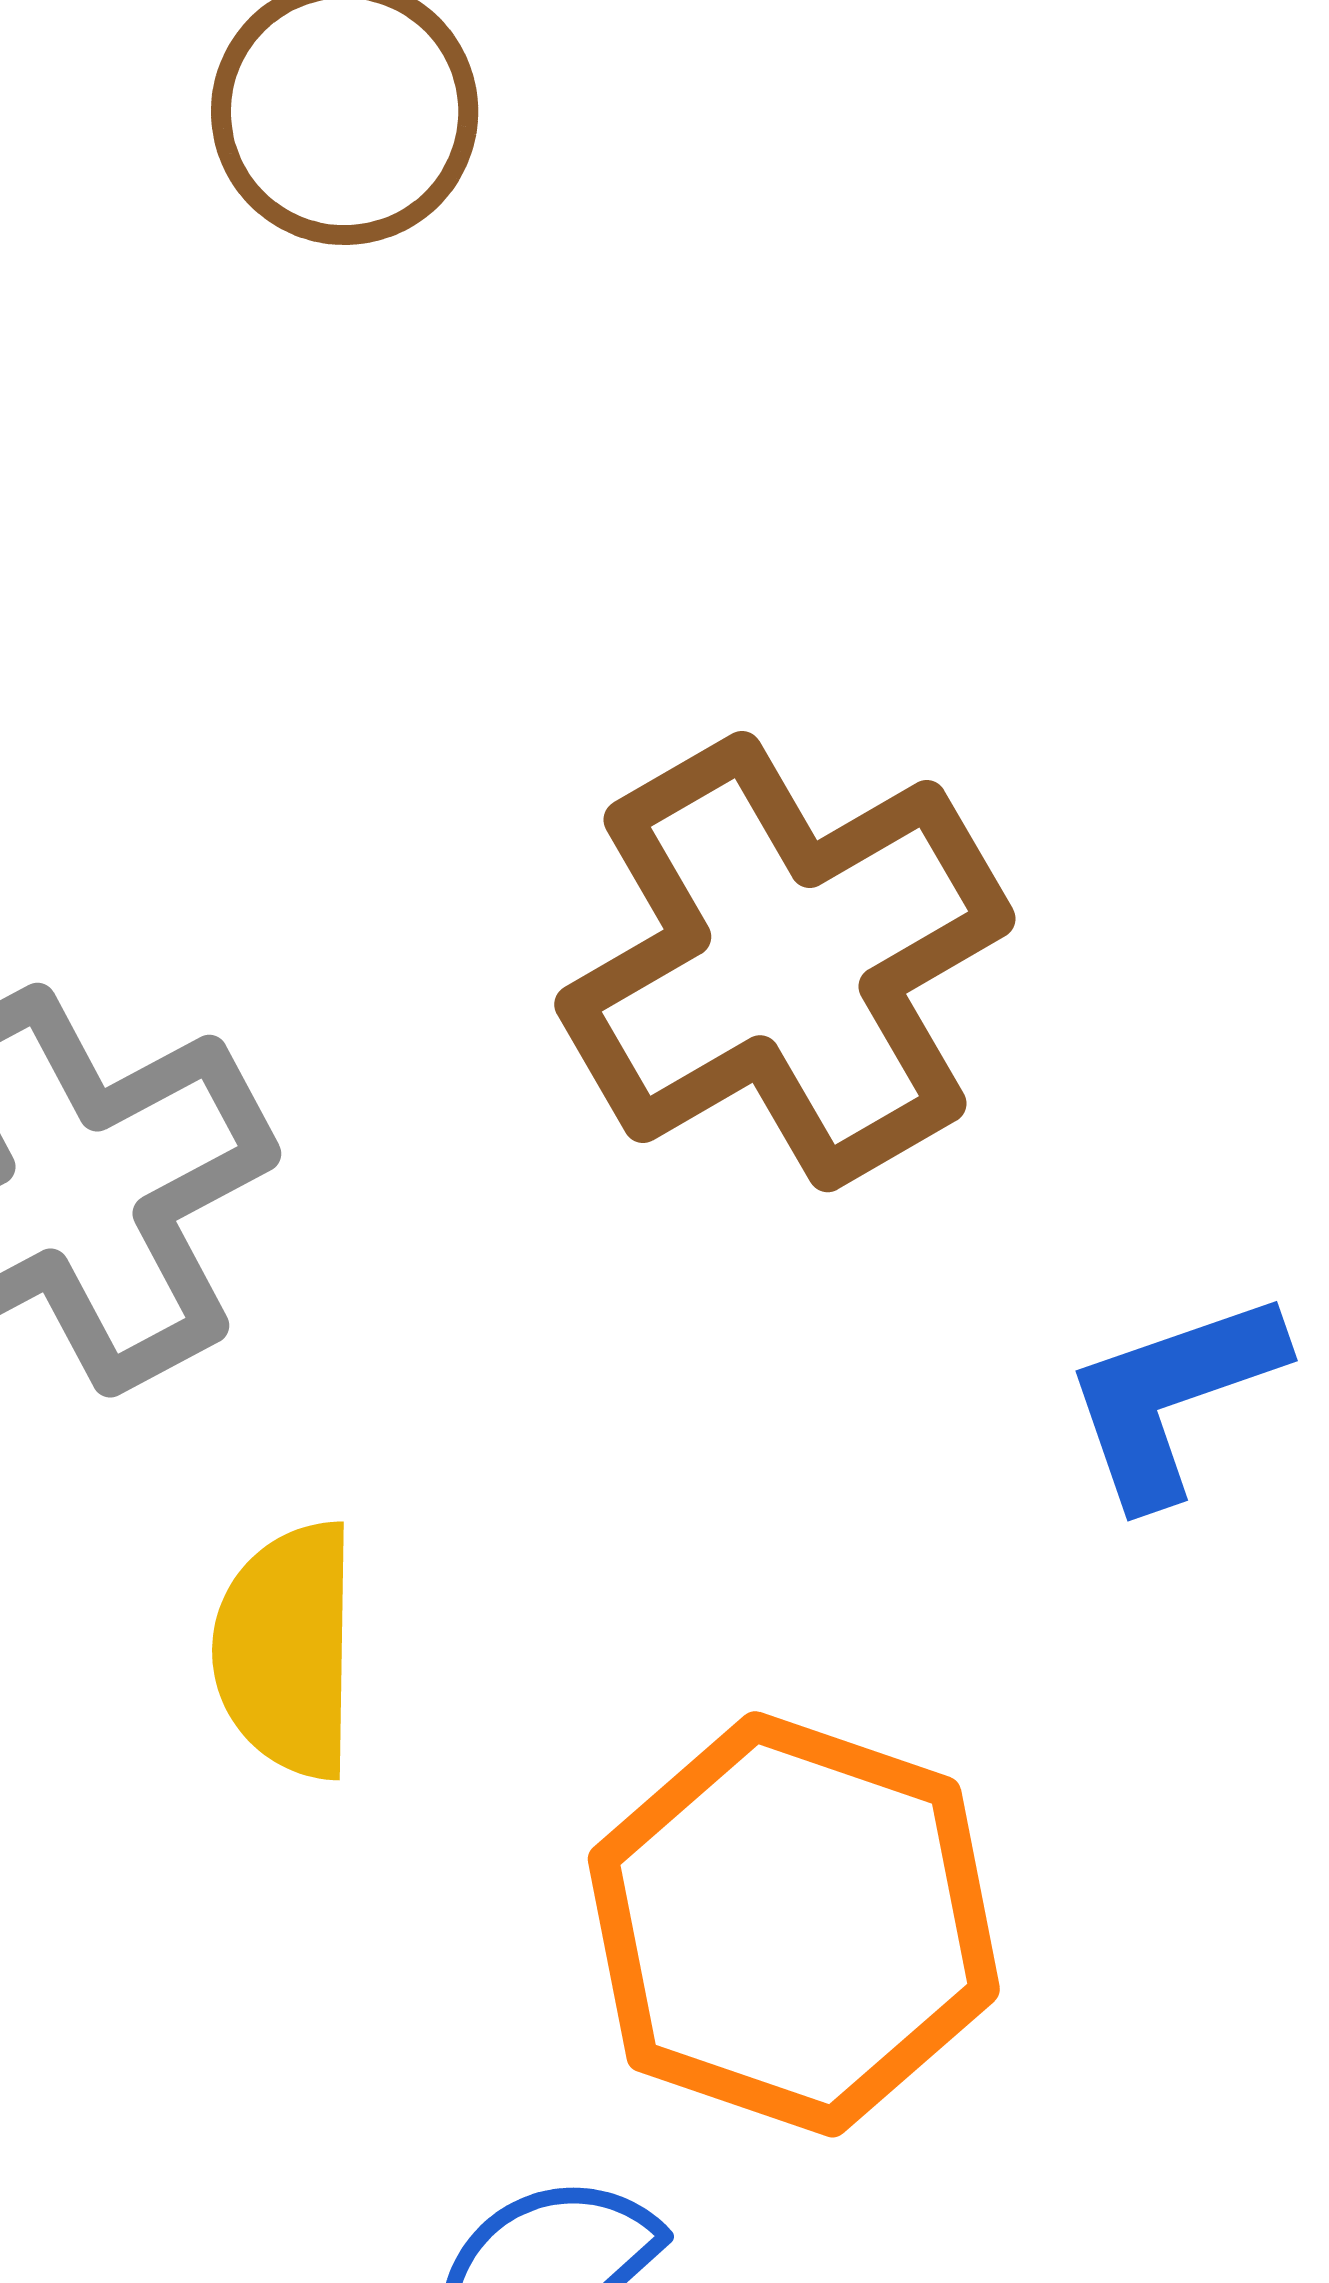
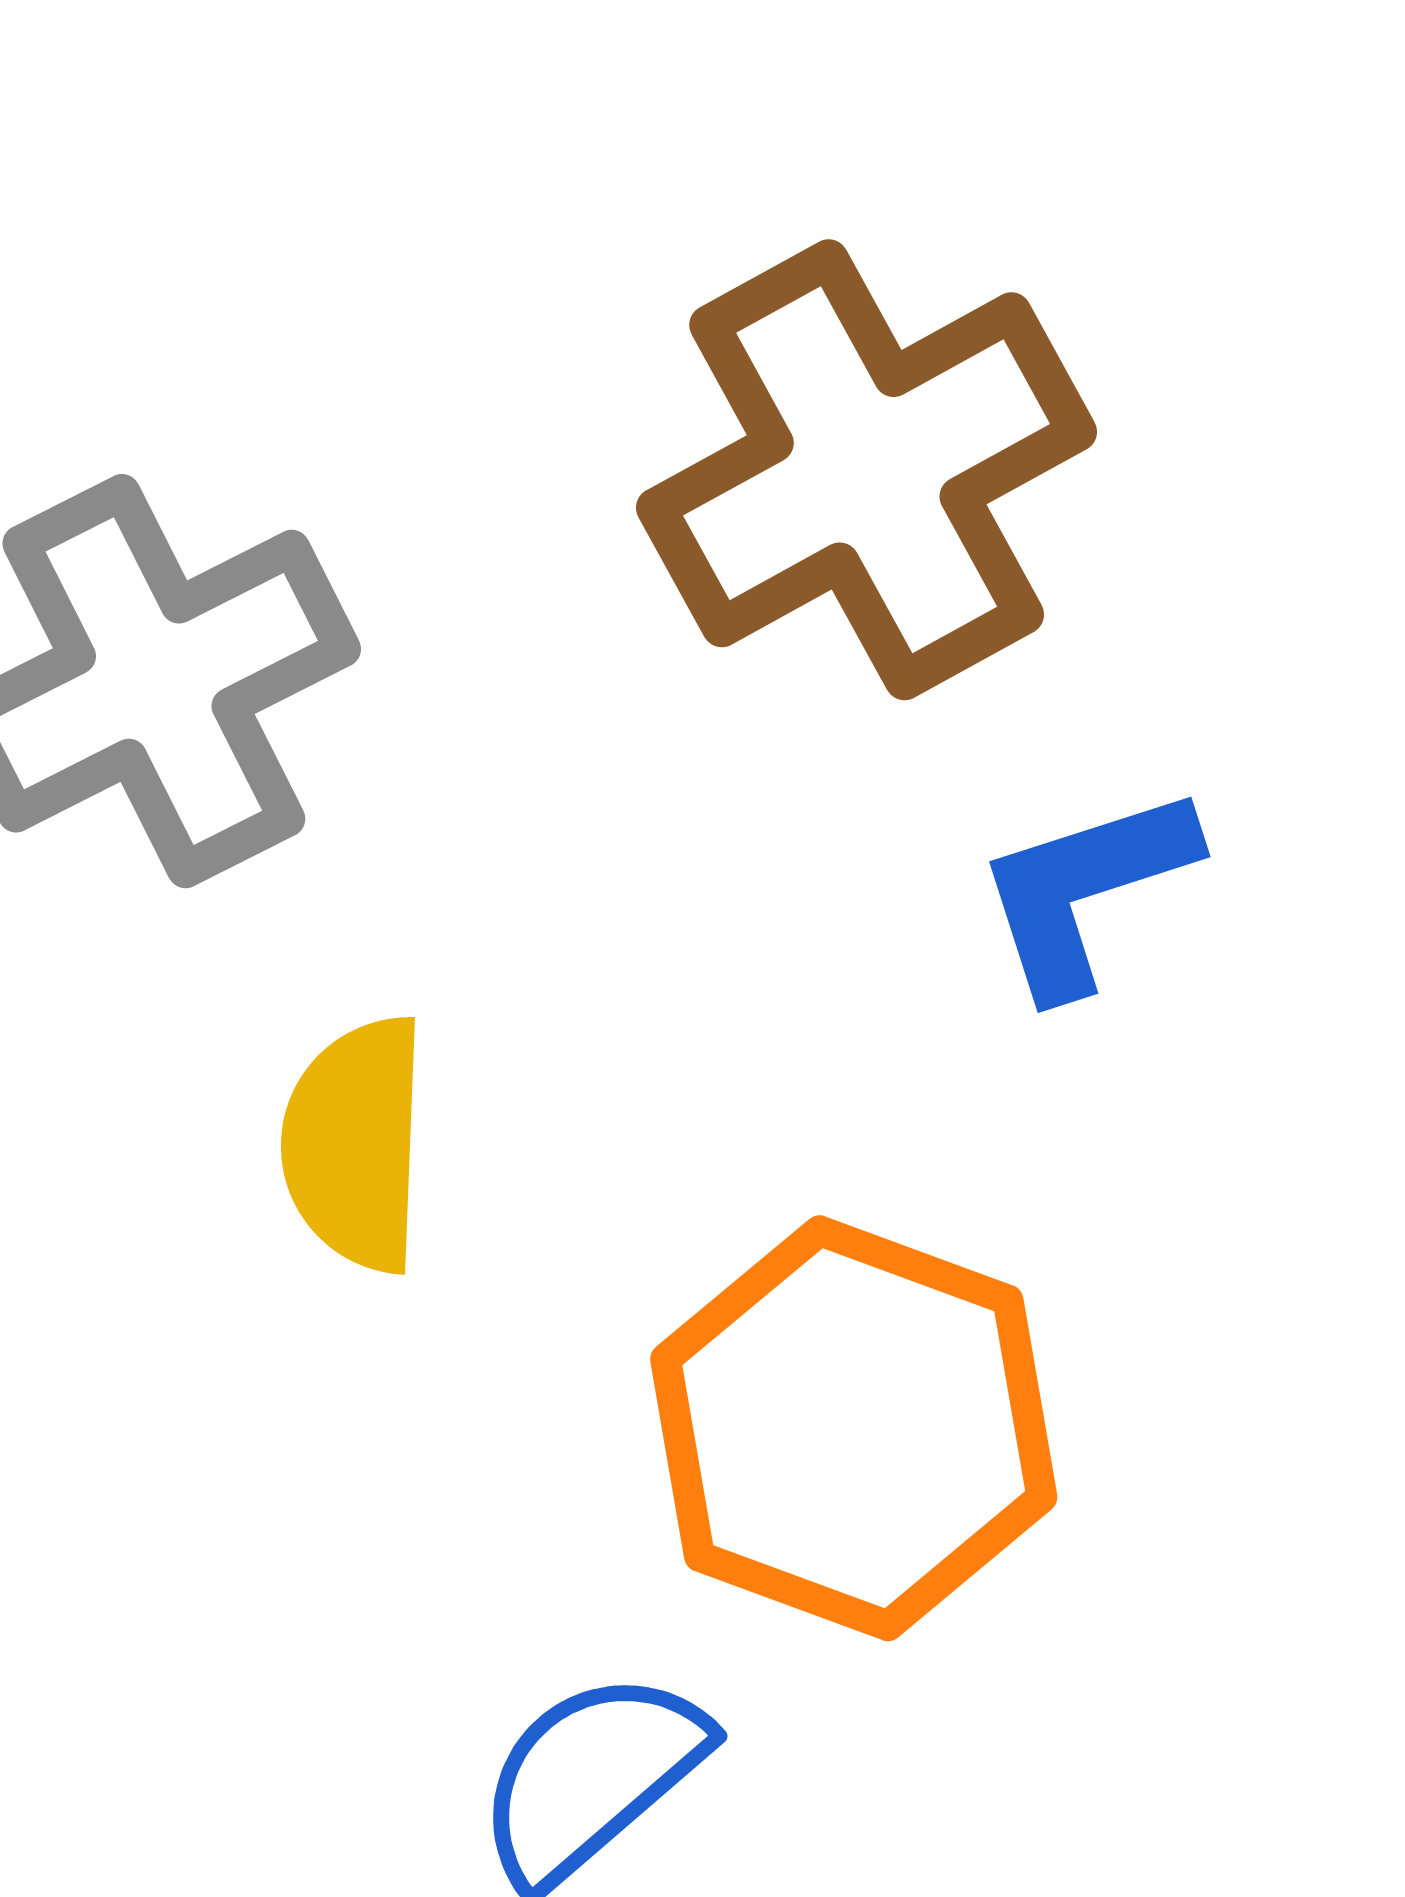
blue L-shape: (1173, 1397) -> (1086, 890), moved

